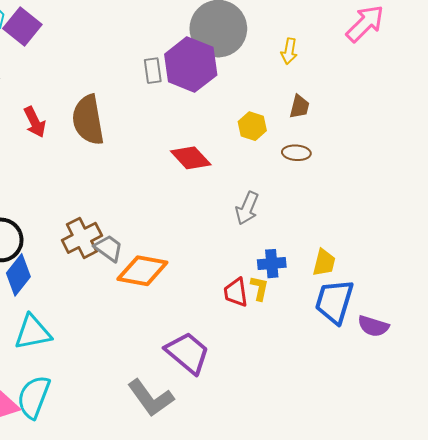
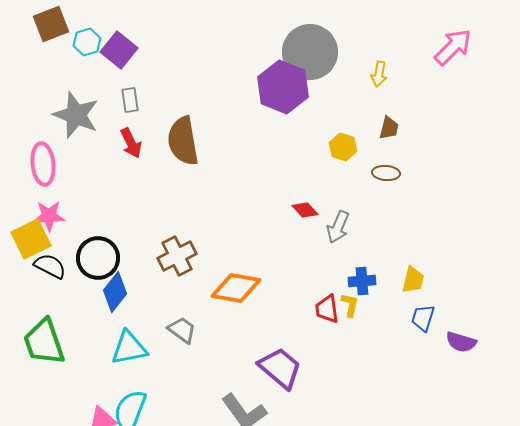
gray rectangle: (153, 71) -> (130, 100), moved
red diamond: (191, 158) -> (305, 210), moved, size x0.7
gray trapezoid: (109, 248) -> (182, 330), moved
blue trapezoid: (334, 302) -> (423, 318), size x0.6

